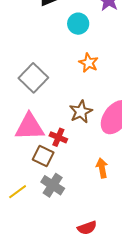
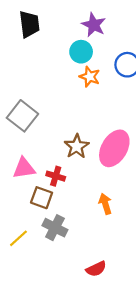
cyan circle: (78, 24) -> (81, 52), moved
orange star: (89, 63) -> (90, 77), moved
pink triangle: (30, 127) -> (24, 168), size x0.7

